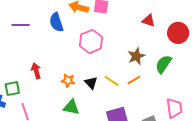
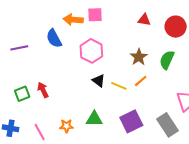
orange star: (68, 81) -> (66, 126), moved
black triangle: (91, 83) -> (99, 81), moved
green square: (12, 89) -> (22, 94), moved
green triangle: (71, 107) -> (94, 119), moved

